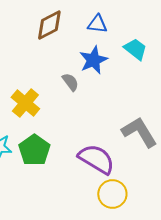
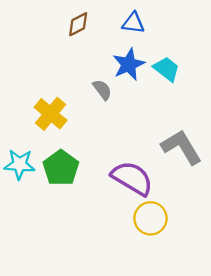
brown diamond: (49, 25) -> (78, 24), size x0.7
cyan trapezoid: (135, 49) -> (167, 69), moved

